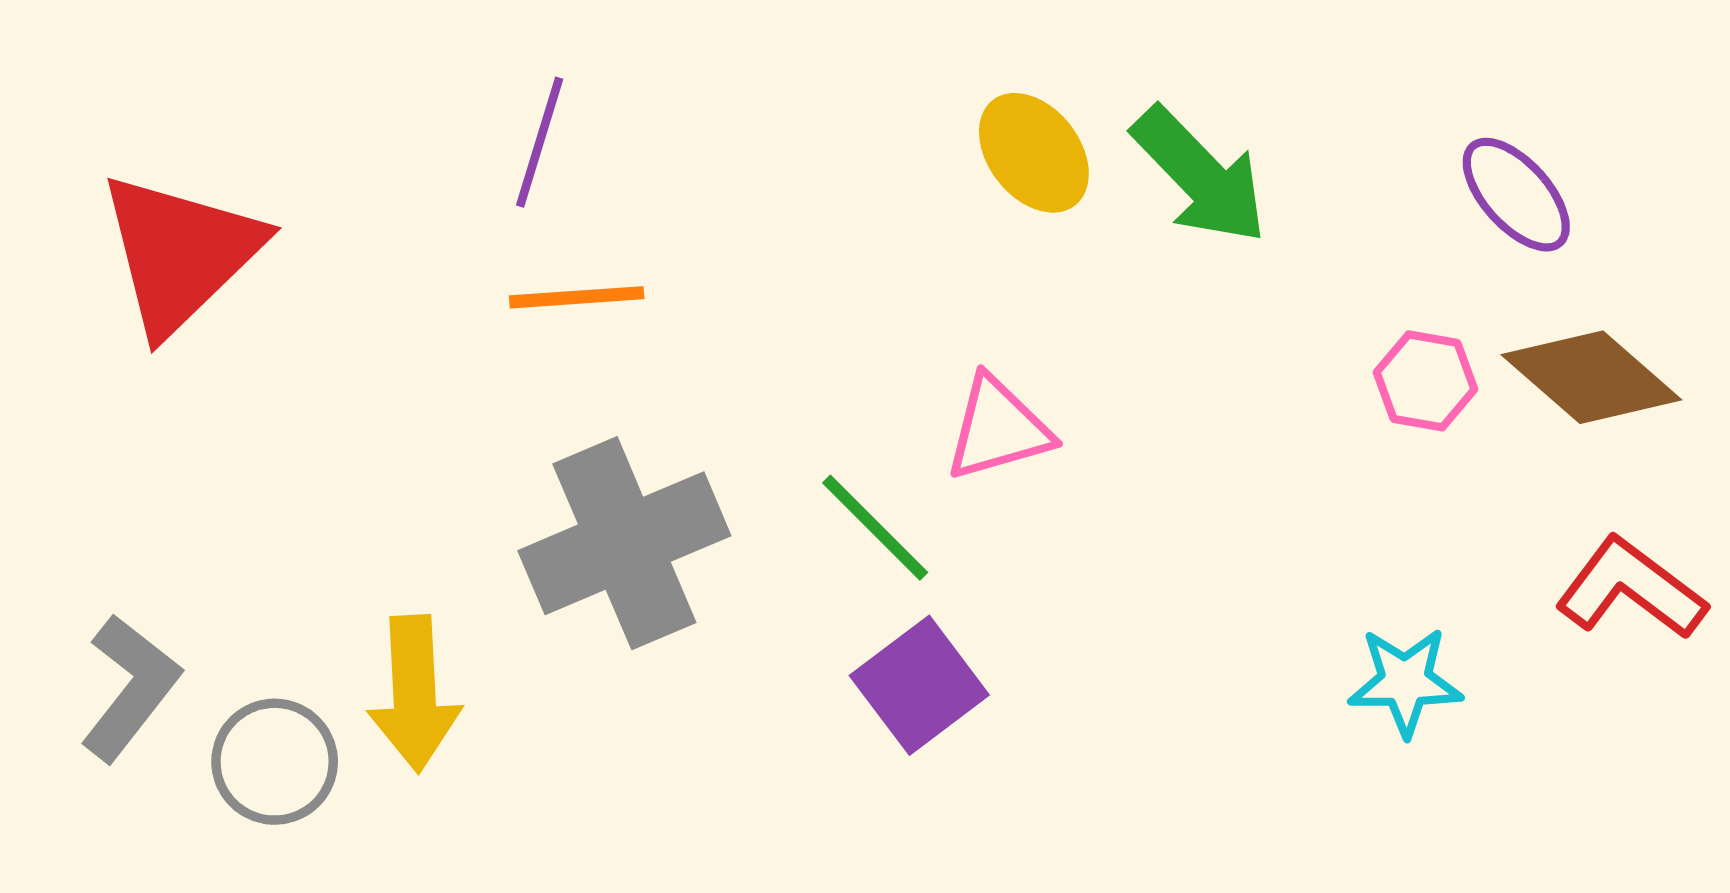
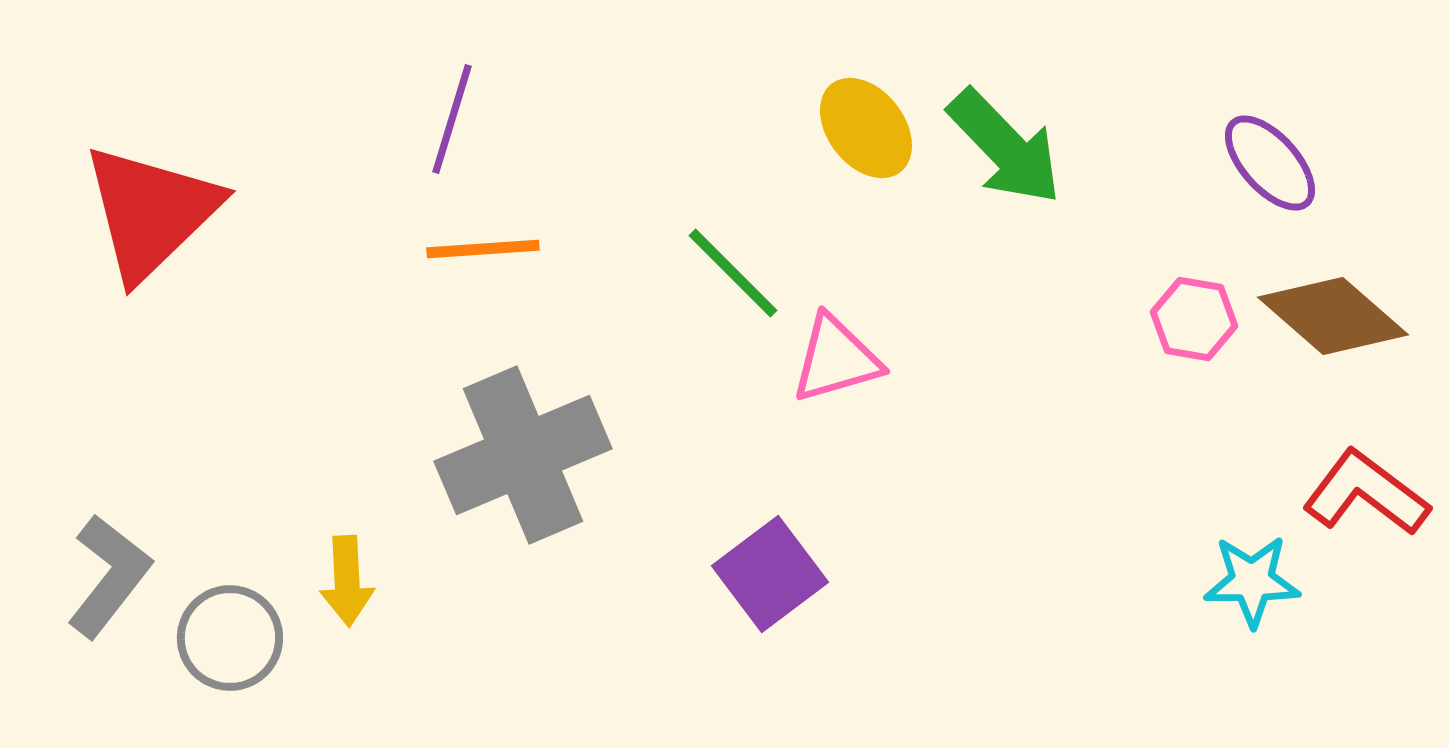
green line: (875, 528) -> (733, 273), moved
cyan star: (1405, 682) -> (1252, 581), moved
yellow arrow: (414, 694) -> (347, 581), size x0.7

